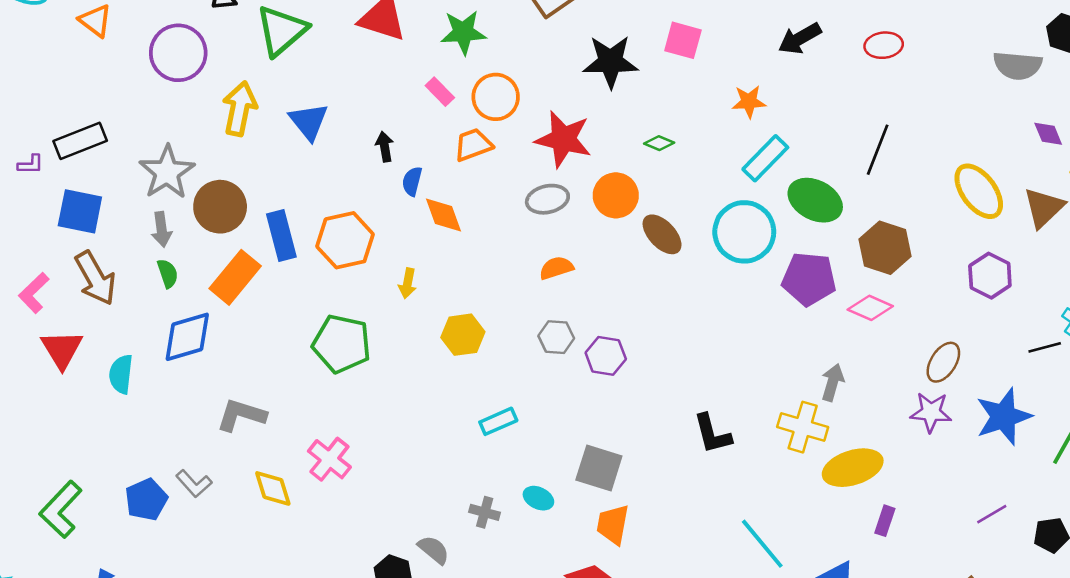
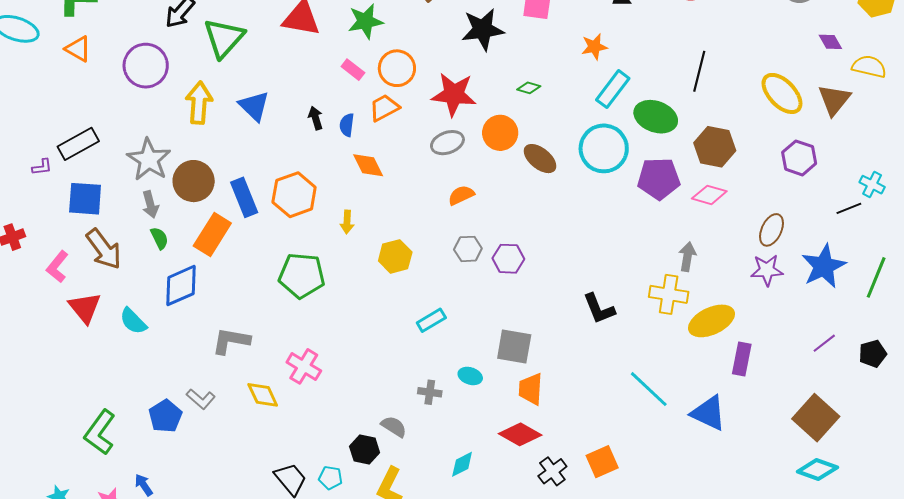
blue semicircle: (412, 181) -> (347, 125), moved
cyan semicircle: (121, 374) -> (133, 321), turned -44
purple rectangle: (885, 521) -> (742, 359), size x1.4

